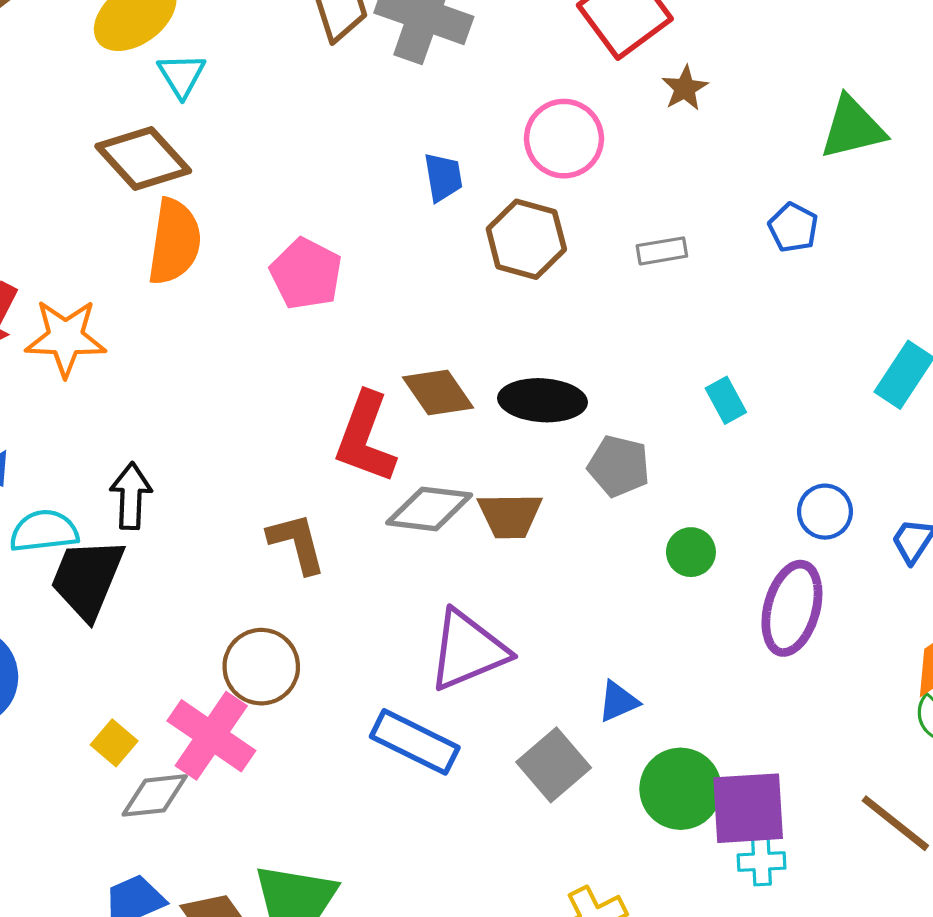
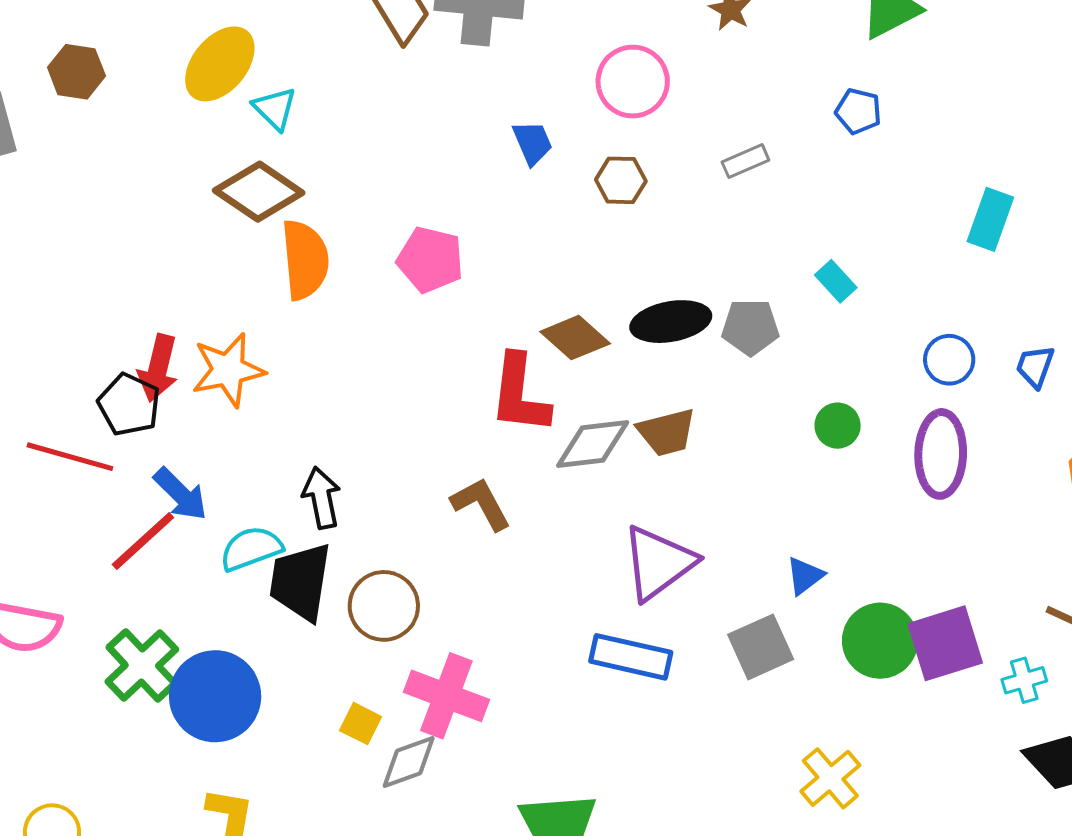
brown hexagon: (526, 239) -> (621, 180), size x0.7
gray pentagon: (619, 466) -> (750, 327), moved
brown circle: (261, 667) -> (384, 606), moved
gray square: (554, 765) -> (761, 647), turned 30
cyan cross: (762, 862) -> (1024, 680), moved

